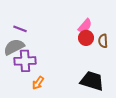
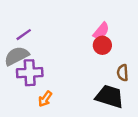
purple line: (20, 29) -> (24, 35), turned -56
brown semicircle: (103, 41) -> (123, 73), moved

